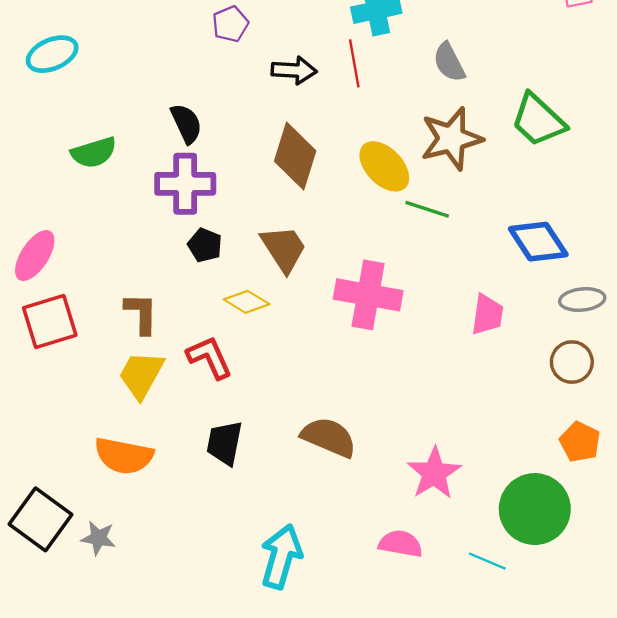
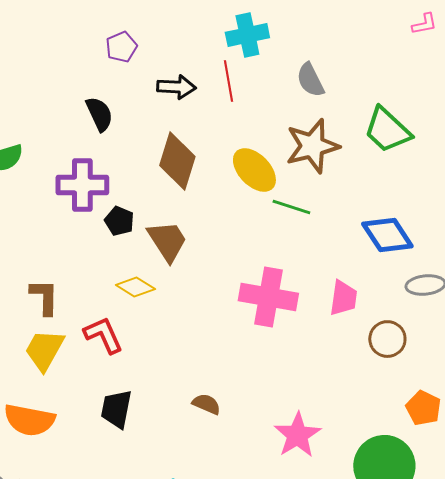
black semicircle: (186, 124) -> (99, 114), moved
black pentagon: (205, 245) -> (119, 221), moved
pink cross: (368, 295) -> (268, 297), moved
brown circle: (572, 362) -> (387, 339), moved
brown semicircle: (329, 437) -> (206, 404), size x0.6

